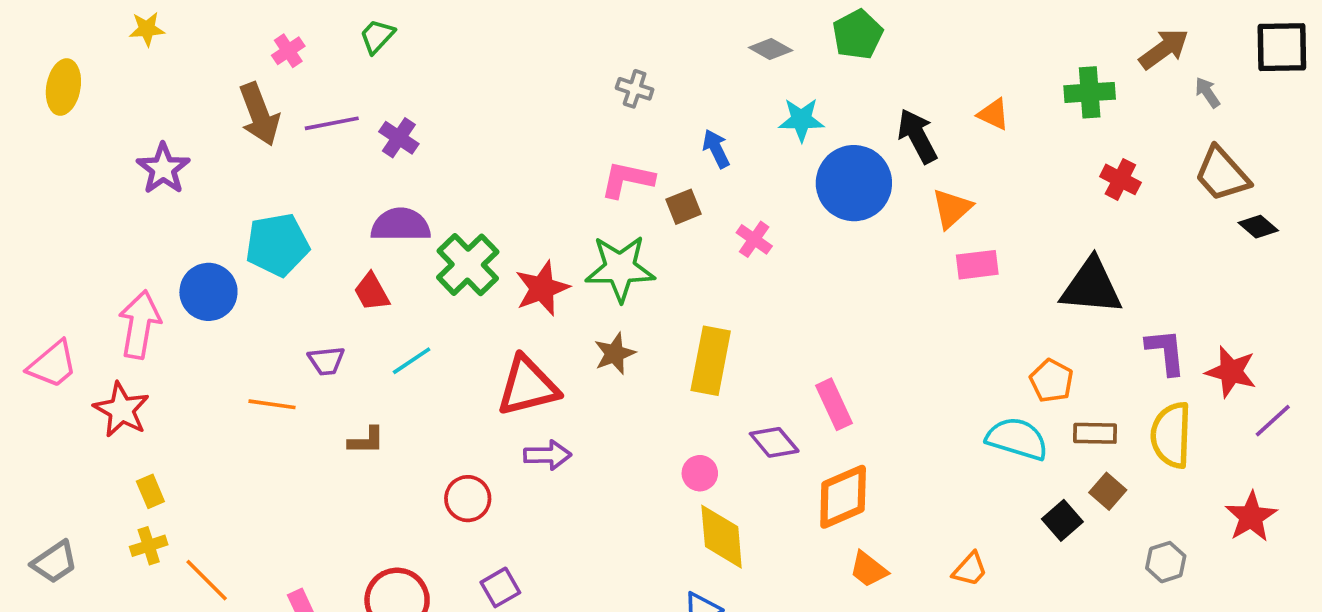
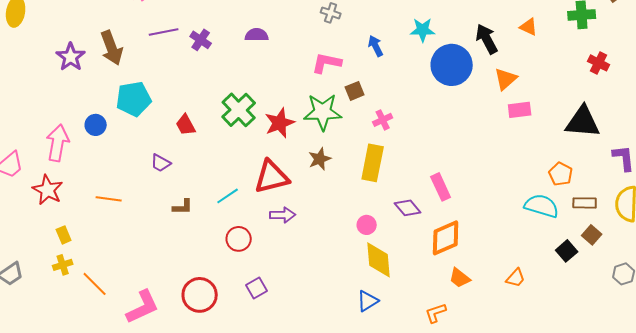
brown arrow: (259, 114) -> (112, 48), moved
brown square: (683, 207) -> (355, 91), moved
purple semicircle: (401, 225) -> (257, 35), moved, size x0.7
pink cross: (754, 239) -> (383, 120), moved, turned 30
blue circle: (208, 292) -> (96, 125), size x0.7
purple trapezoid: (326, 361) -> (161, 163), turned 35
cyan line: (412, 361) -> (228, 196), moved
orange line: (272, 404) -> (109, 199), moved

